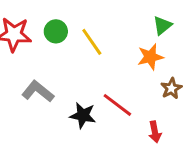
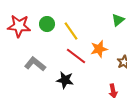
orange star: (150, 57) -> (99, 49), moved
red line: (117, 105) -> (76, 56), moved

